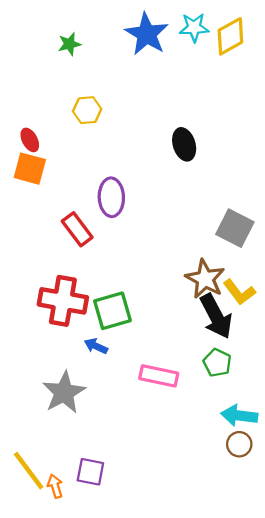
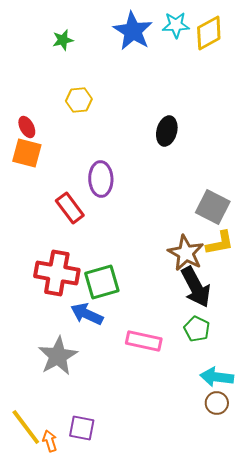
black ellipse: (184, 144) -> (167, 131), turned 32
yellow L-shape: (239, 292) -> (220, 243), moved, turned -64
blue arrow: (96, 346) -> (87, 314), size x1.5

